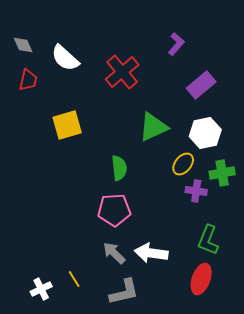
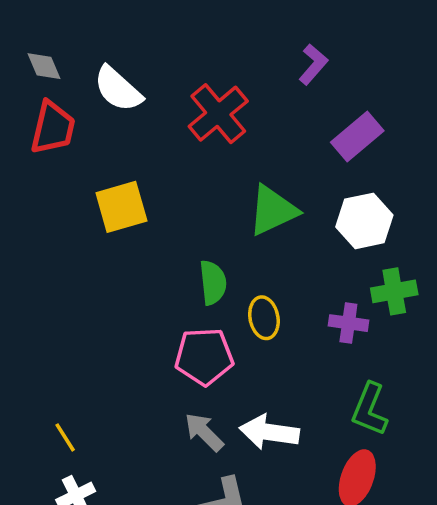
red trapezoid: (28, 80) -> (53, 128), size x1.4
yellow ellipse: (183, 164) -> (264, 318), moved, turned -50
yellow line: (74, 279) -> (65, 437), moved

